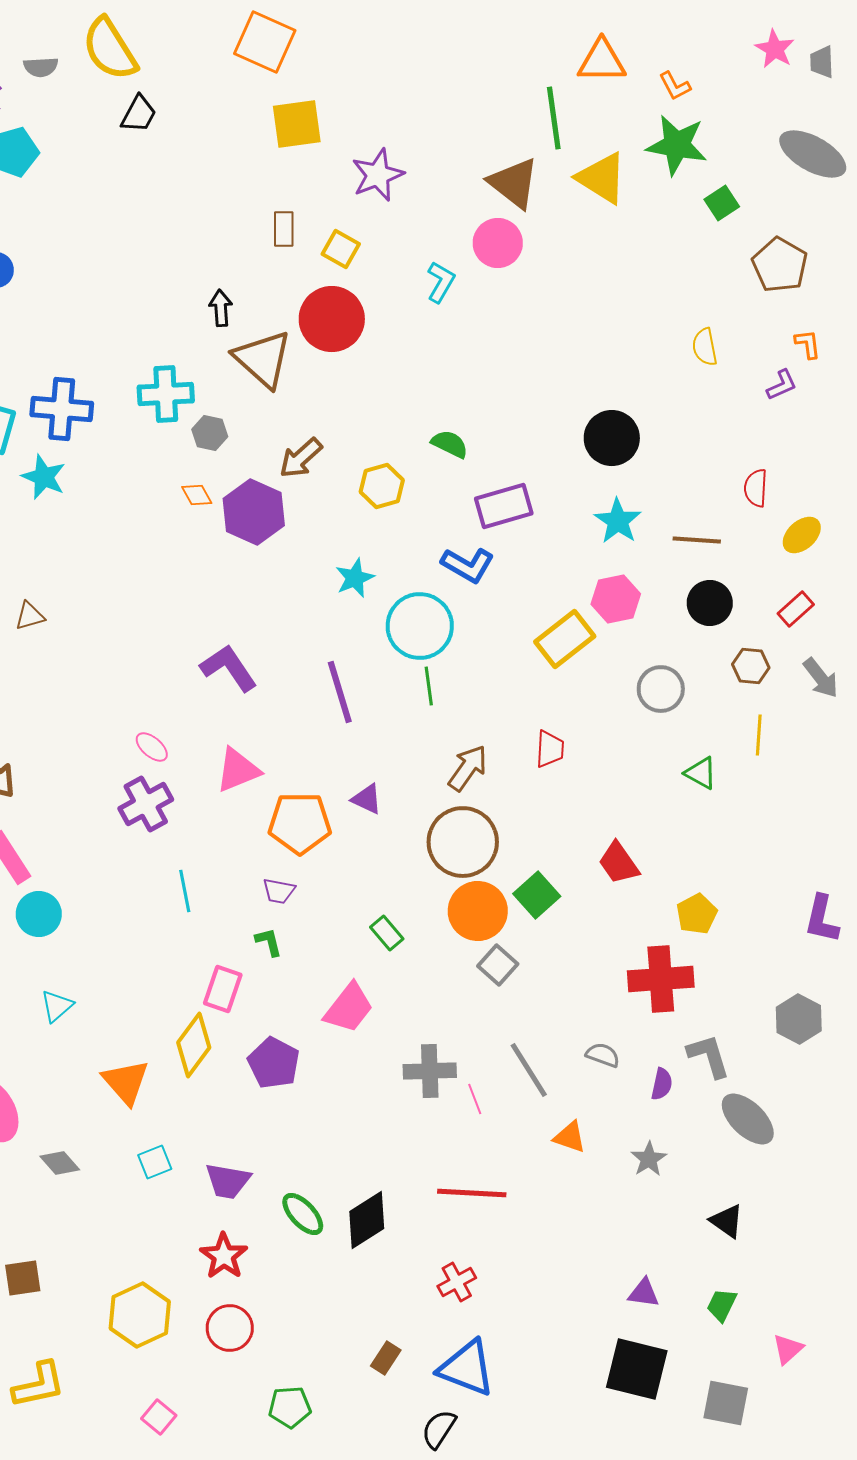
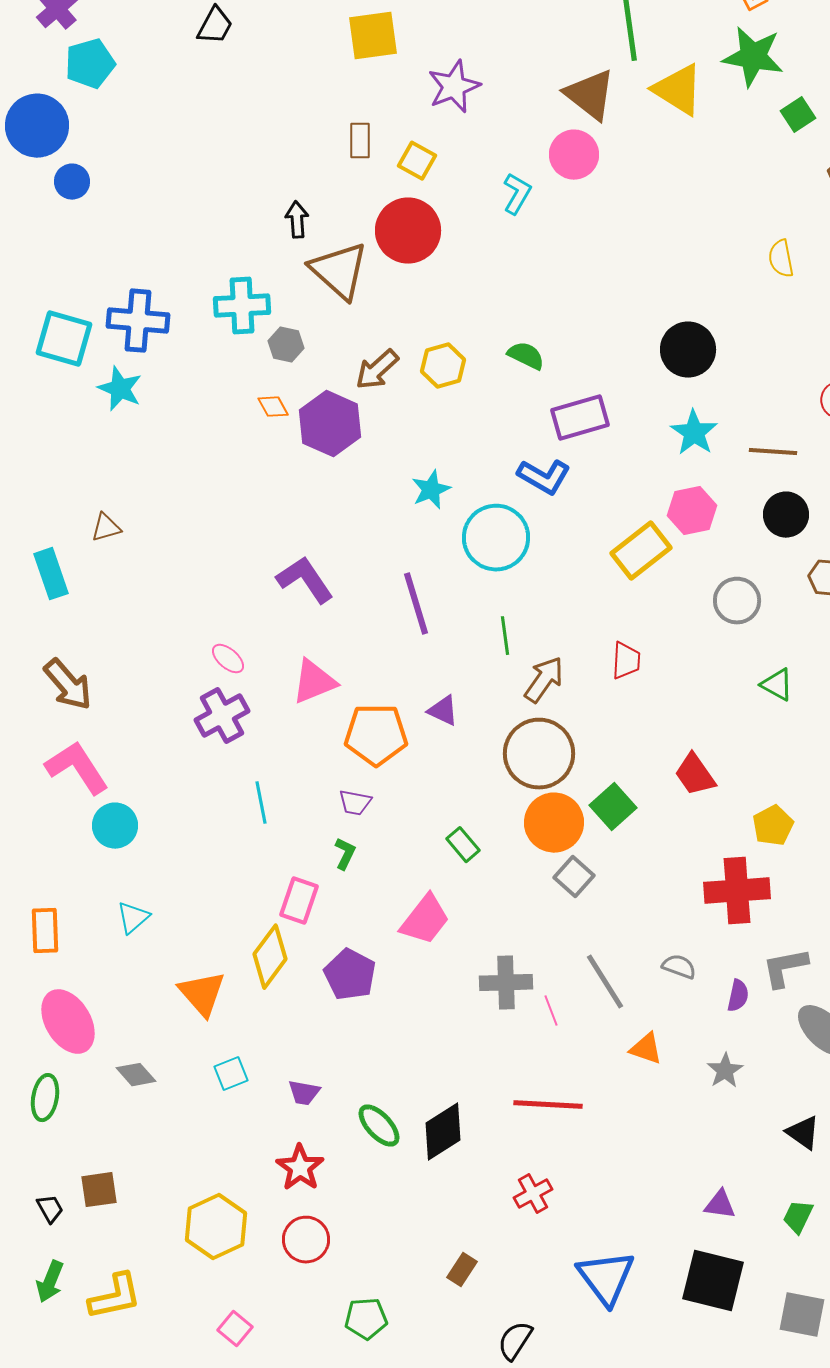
yellow hexagon: (382, 486) -> (443, 366), moved
green line: (429, 686) -> (505, 636), moved
green L-shape: (269, 942) -> (345, 854), turned 40
gray L-shape: (709, 1056) -> (785, 968), turned -84
purple trapezoid: (228, 1181) -> (304, 1093), size x0.7
blue triangle: (467, 1368) -> (606, 1278), moved, turned 32

